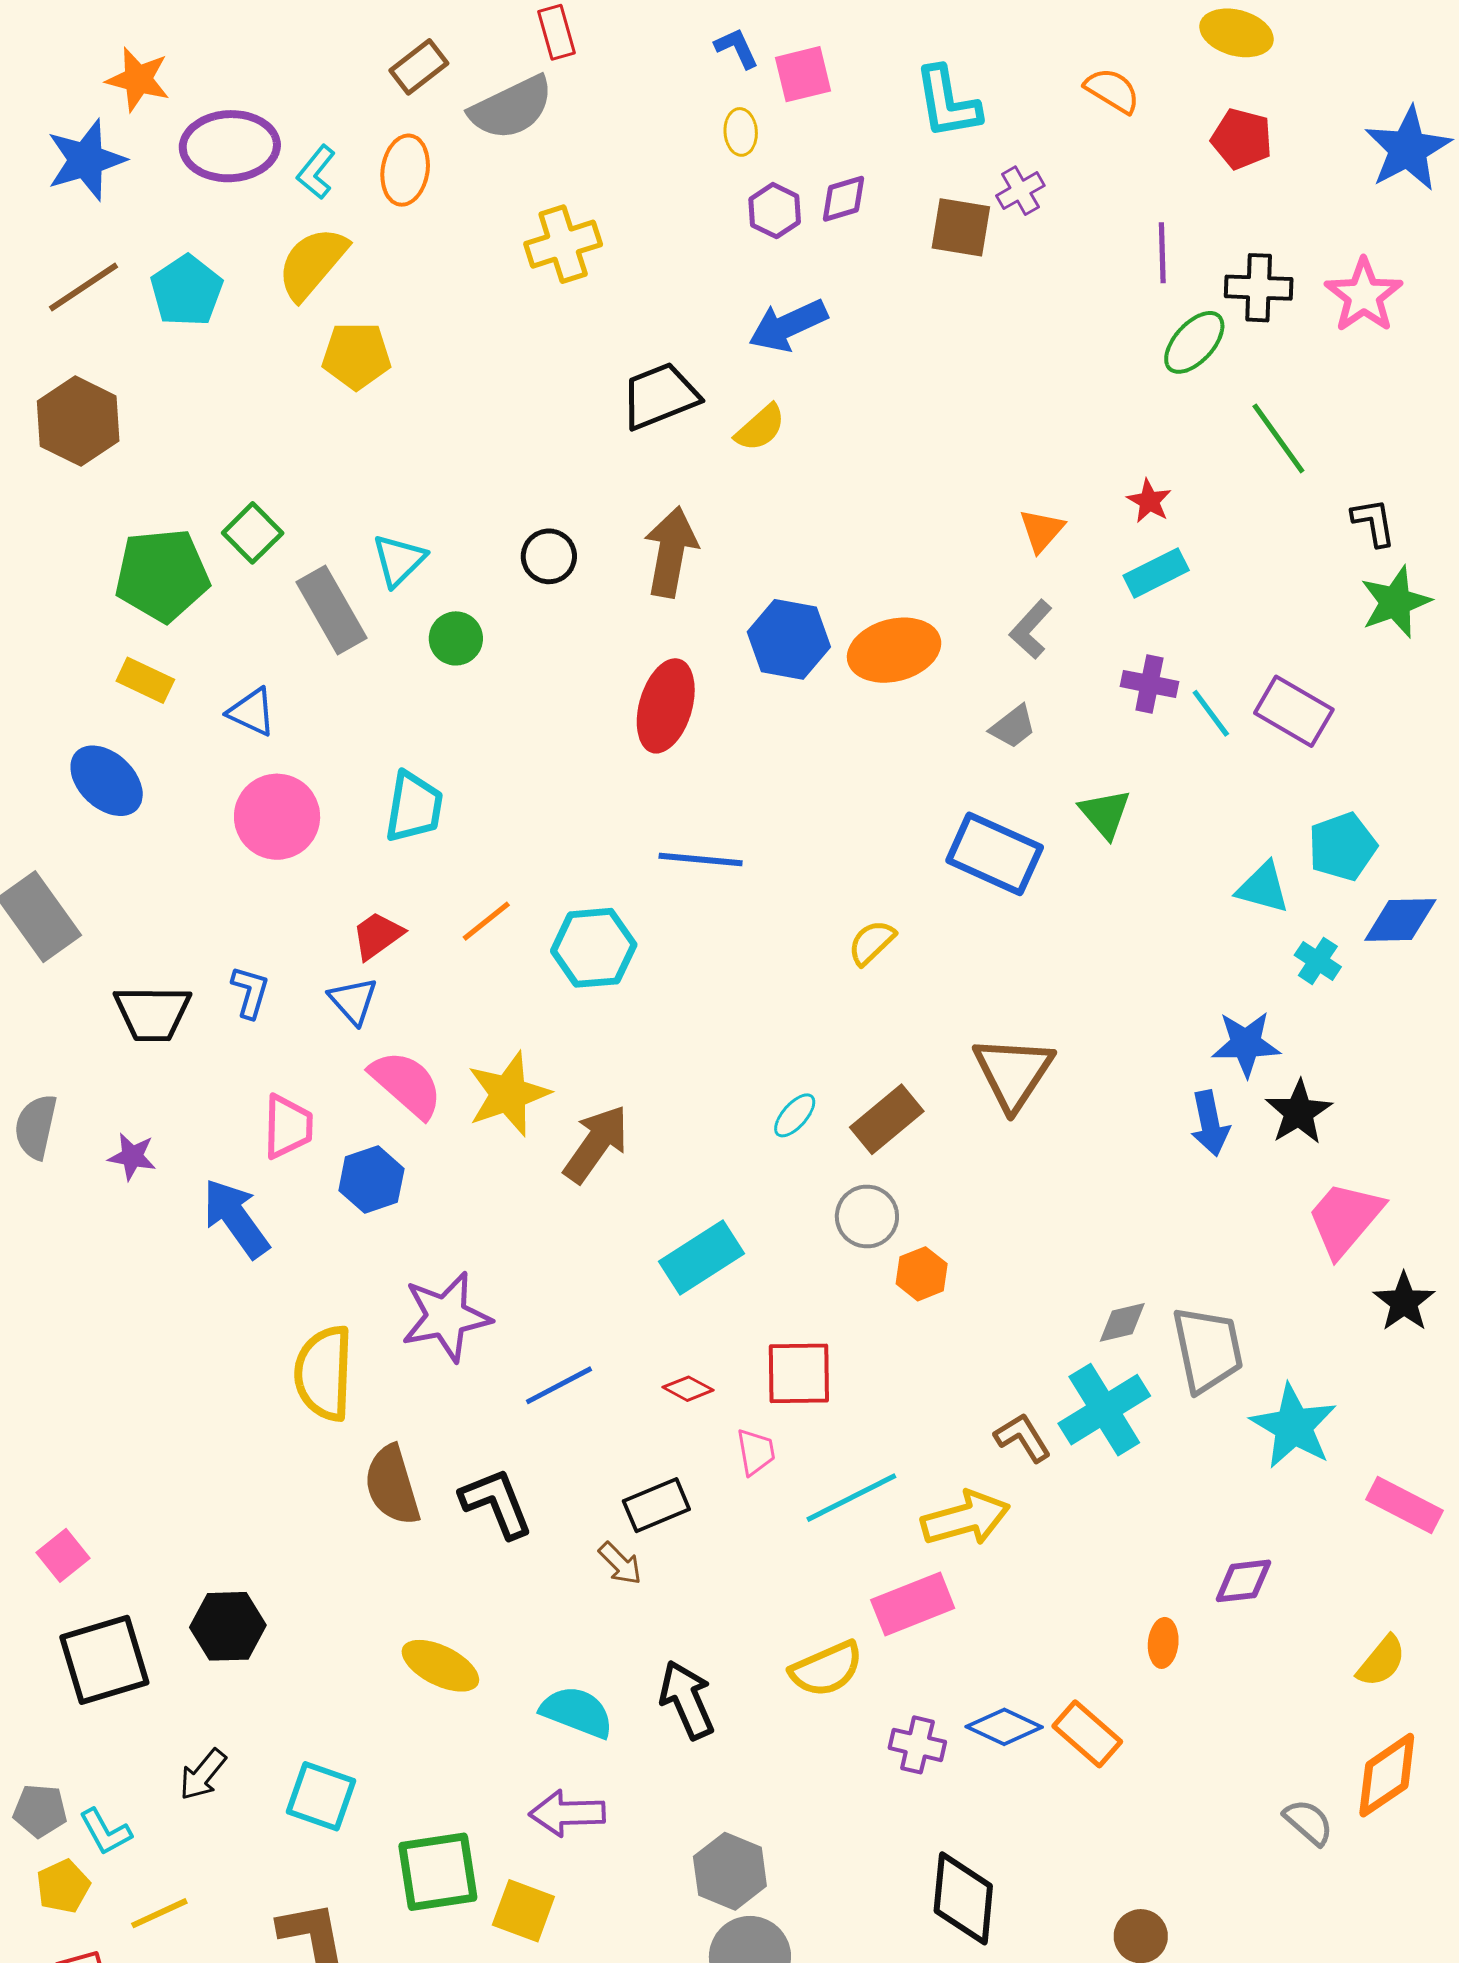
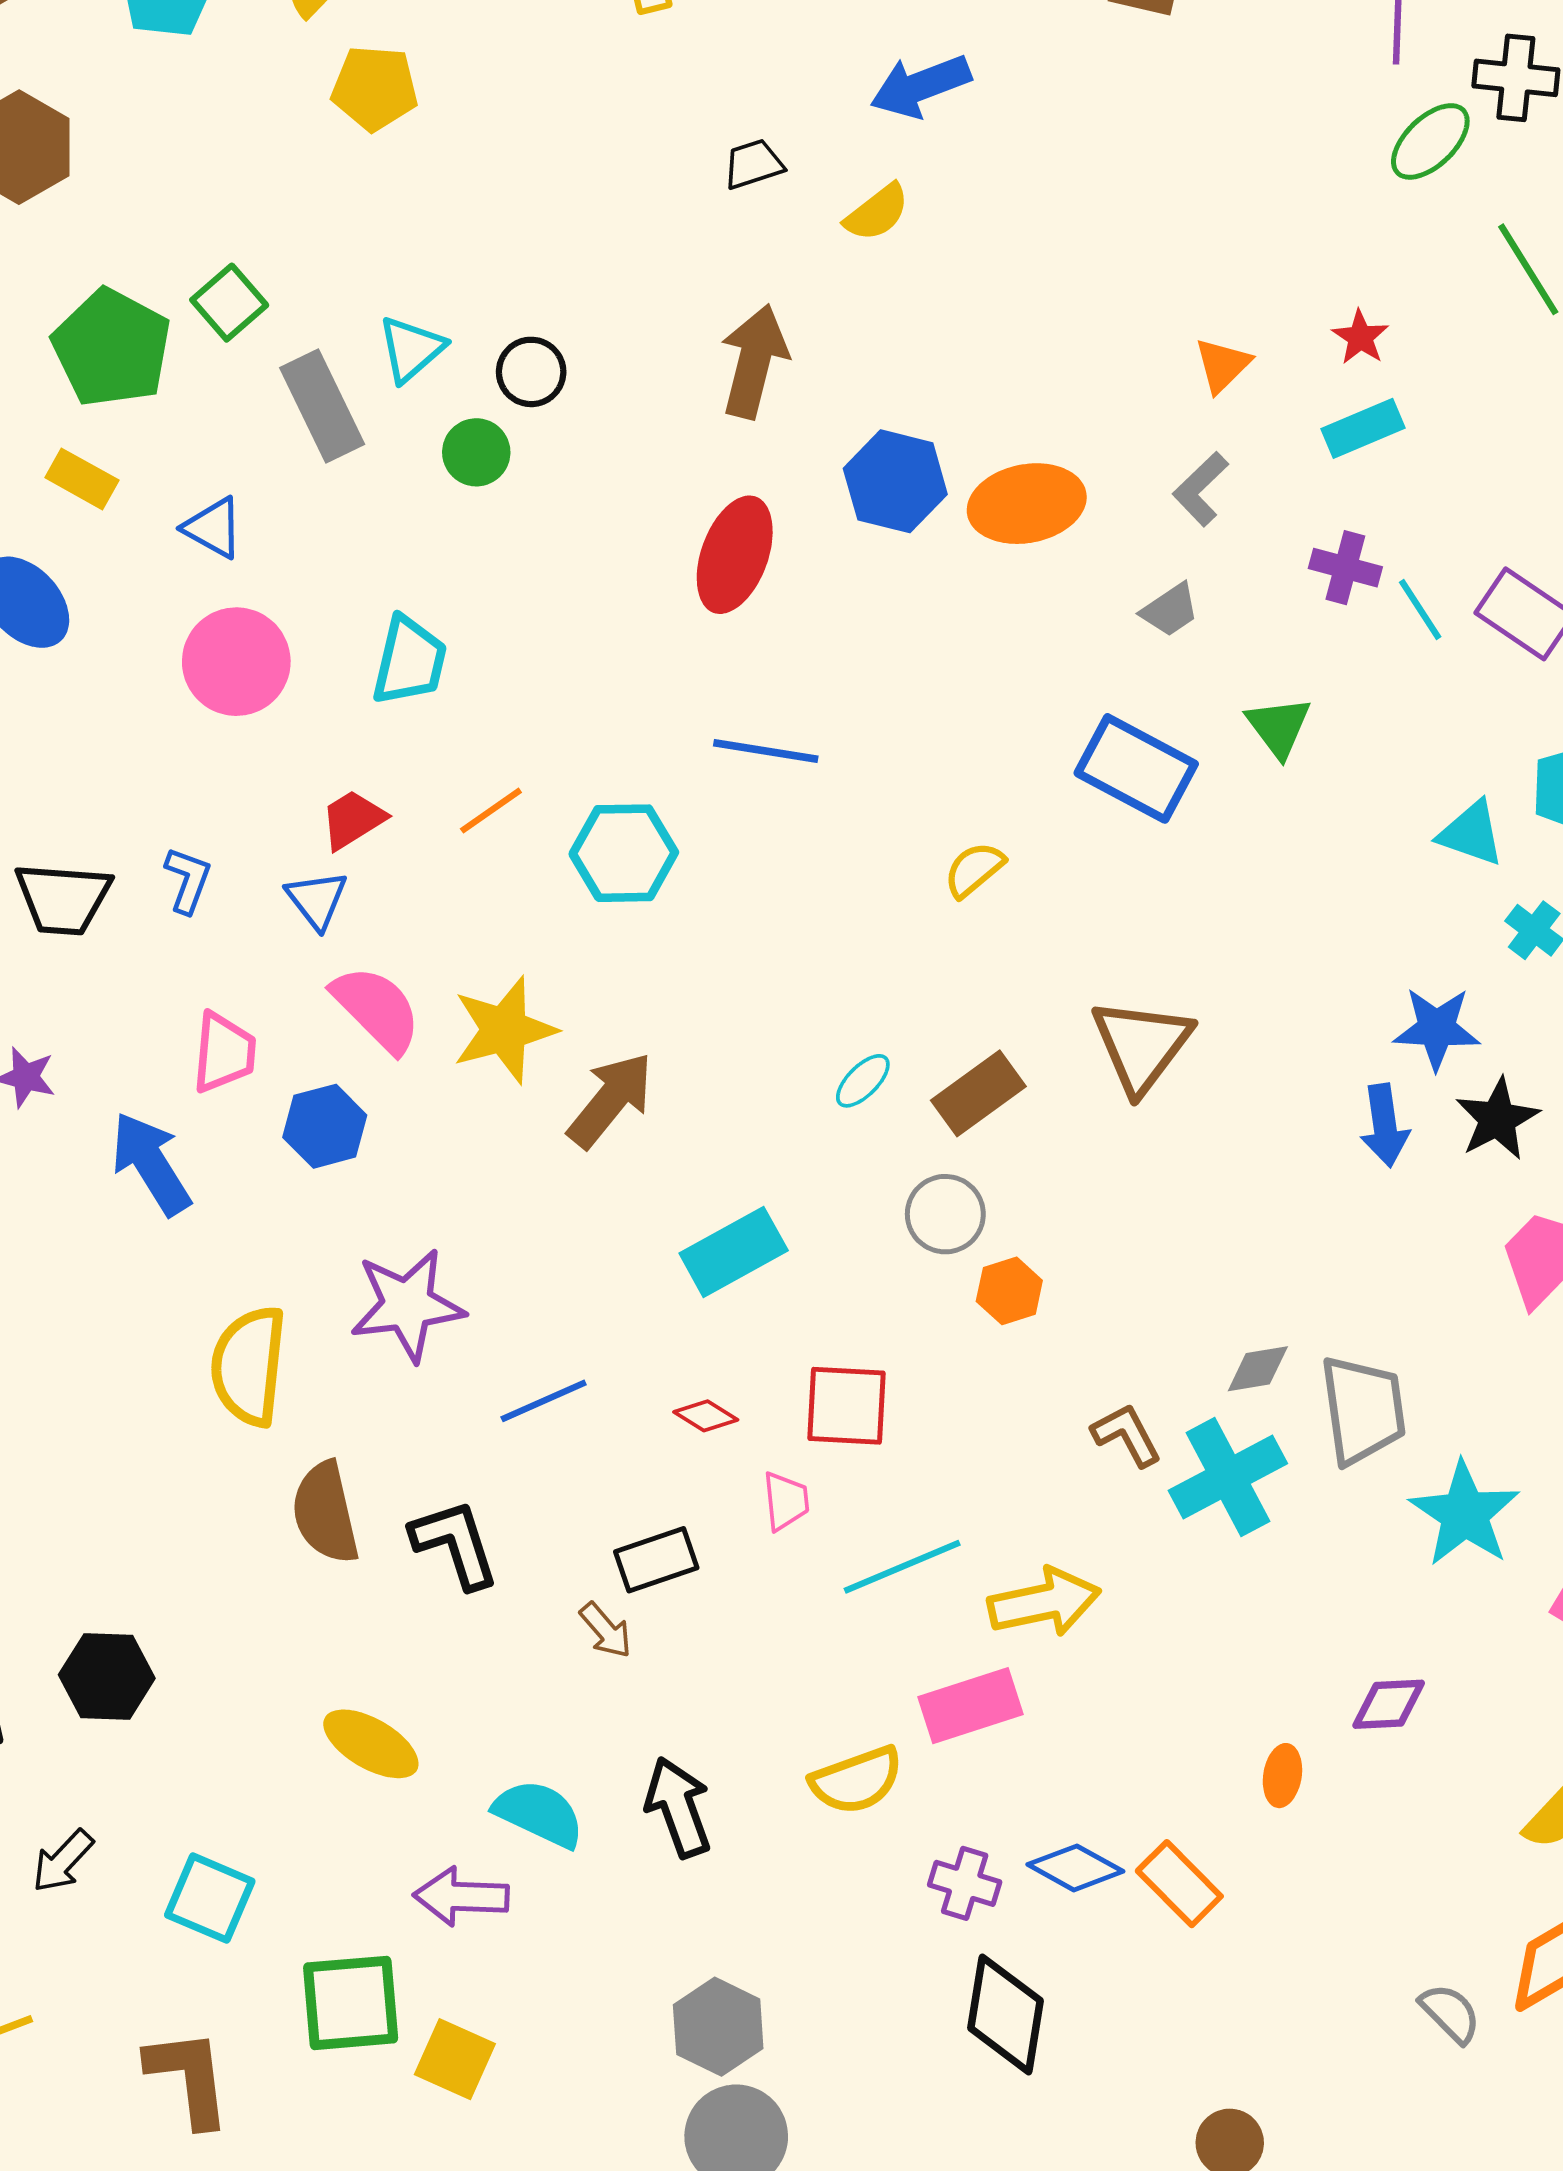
black trapezoid: (660, 396) -> (753, 164), size x0.6
black circle: (549, 556) -> (531, 372), moved
green pentagon: (162, 575) -> (112, 348), turned 30
brown L-shape: (1023, 1438) -> (1127, 1435), moved
purple arrow: (567, 1813) -> (461, 1897), moved
black diamond: (963, 1898) -> (1006, 2014), moved

